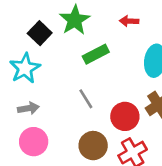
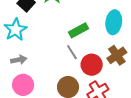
green rectangle: (96, 54) -> (78, 30), moved
gray line: (86, 99) -> (72, 52), moved

